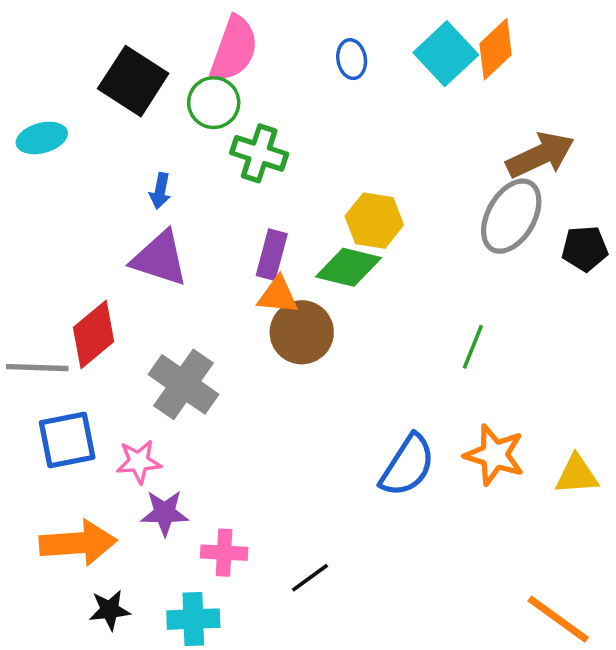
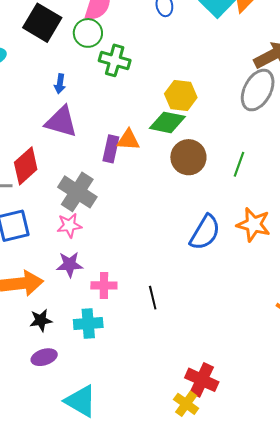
purple rectangle: (272, 255) -> (111, 149), moved
brown circle: (302, 332) -> (188, 157), moved
pink star: (139, 462) -> (69, 225), moved
black line: (310, 578) -> (153, 298), turned -65

